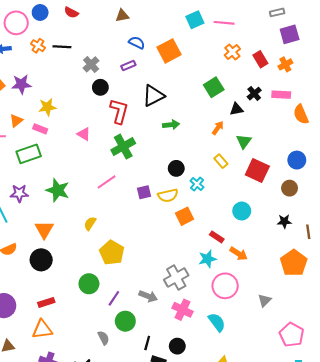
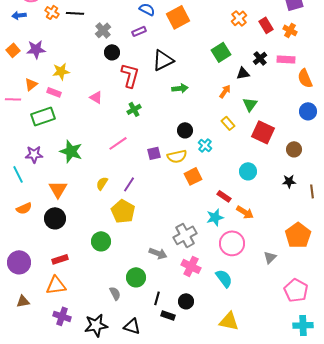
orange cross: (285, 64) -> (290, 30), turned -32
green cross: (123, 147) -> (134, 109), size x0.6
blue circle: (297, 160) -> (308, 111), moved
orange pentagon: (294, 263) -> (298, 235), moved
purple line: (114, 298) -> (129, 184), moved

